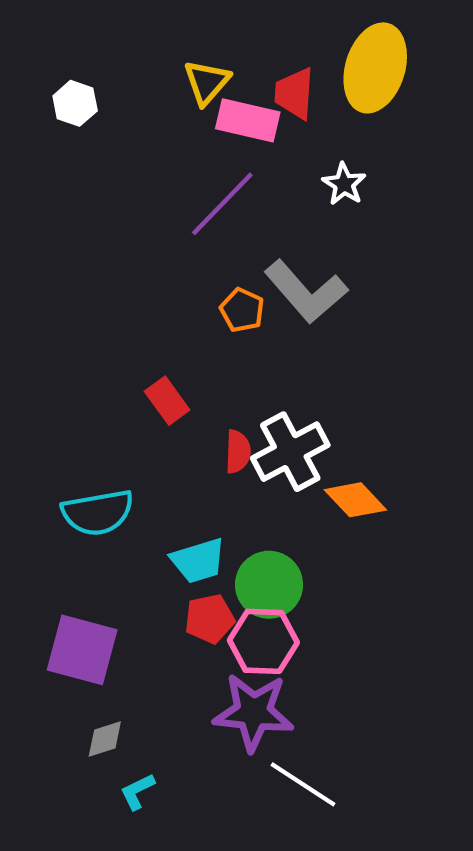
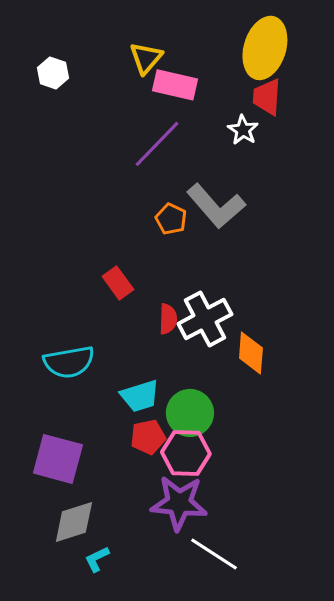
red trapezoid: (294, 93) -> (267, 97), moved
orange diamond: (355, 500) -> (251, 353), turned 48
gray diamond: (105, 739) -> (74, 522), size x1.6

